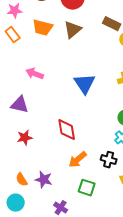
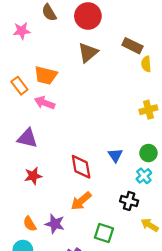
orange trapezoid: (43, 28) -> (46, 75), moved
orange rectangle: (13, 35) -> (19, 86), moved
blue triangle: (85, 84) -> (115, 155), moved, size x0.6
orange arrow: (78, 160) -> (81, 201), moved

